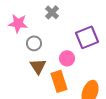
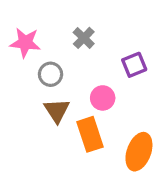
gray cross: (52, 12) -> (84, 38), moved
purple square: (87, 37) -> (134, 65), size x0.7

